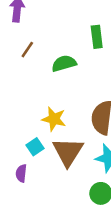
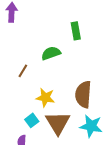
brown line: (27, 50) -> (23, 71), moved

